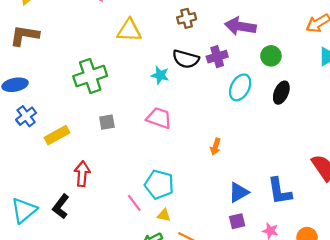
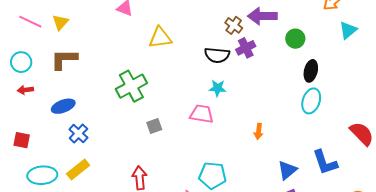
brown cross: (187, 18) -> (234, 25), moved, turned -30
cyan star: (160, 75) -> (218, 88), moved
cyan ellipse: (240, 87) -> (311, 101), moved
yellow rectangle: (57, 135) -> (78, 170), moved

